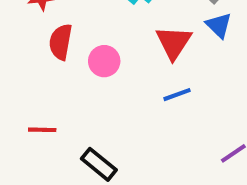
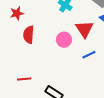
pink circle: (104, 61) -> (64, 40), moved

